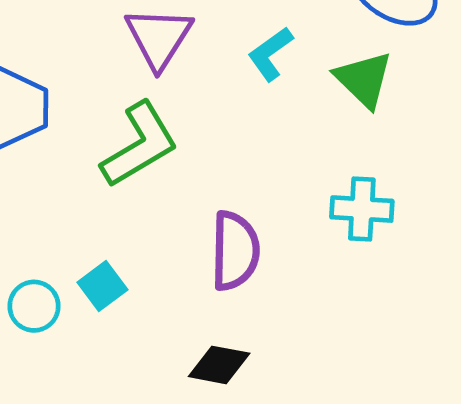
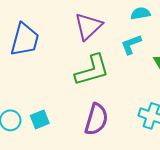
green L-shape: (140, 145) -> (92, 70), moved

